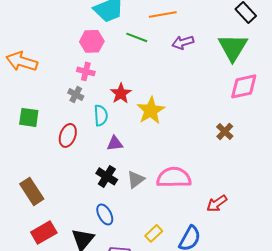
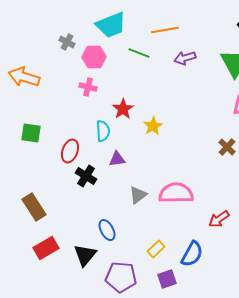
gray cross: (76, 94) -> (67, 42), moved
yellow star: (151, 110) -> (153, 126), size x0.7
black cross: (107, 176) -> (86, 176), moved

